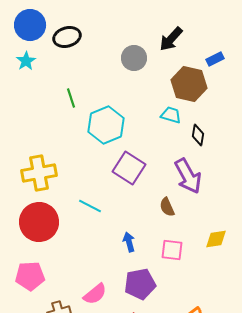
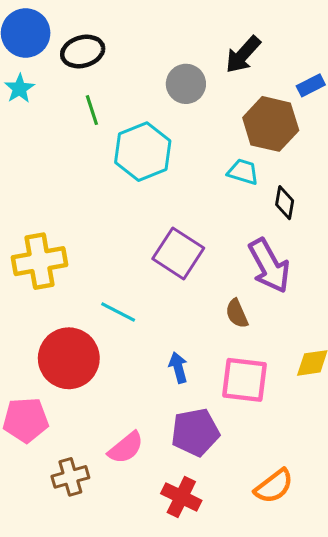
green line: (71, 98) -> (92, 110), moved
cyan hexagon: (106, 125) -> (143, 152), moved
red circle: (39, 222) -> (69, 358), moved
pink square: (172, 250) -> (245, 380), size x1.4

